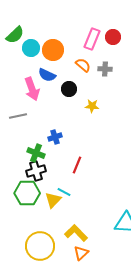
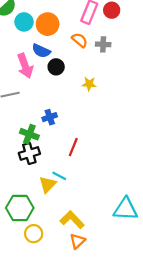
black circle: (69, 89) -> (56, 67), moved
green hexagon: (27, 193) -> (20, 208), moved
yellow circle: (40, 246) -> (34, 234), size x0.6

